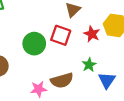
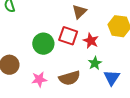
red star: (92, 34) -> (91, 41), moved
pink star: (39, 89) -> (39, 79), moved

